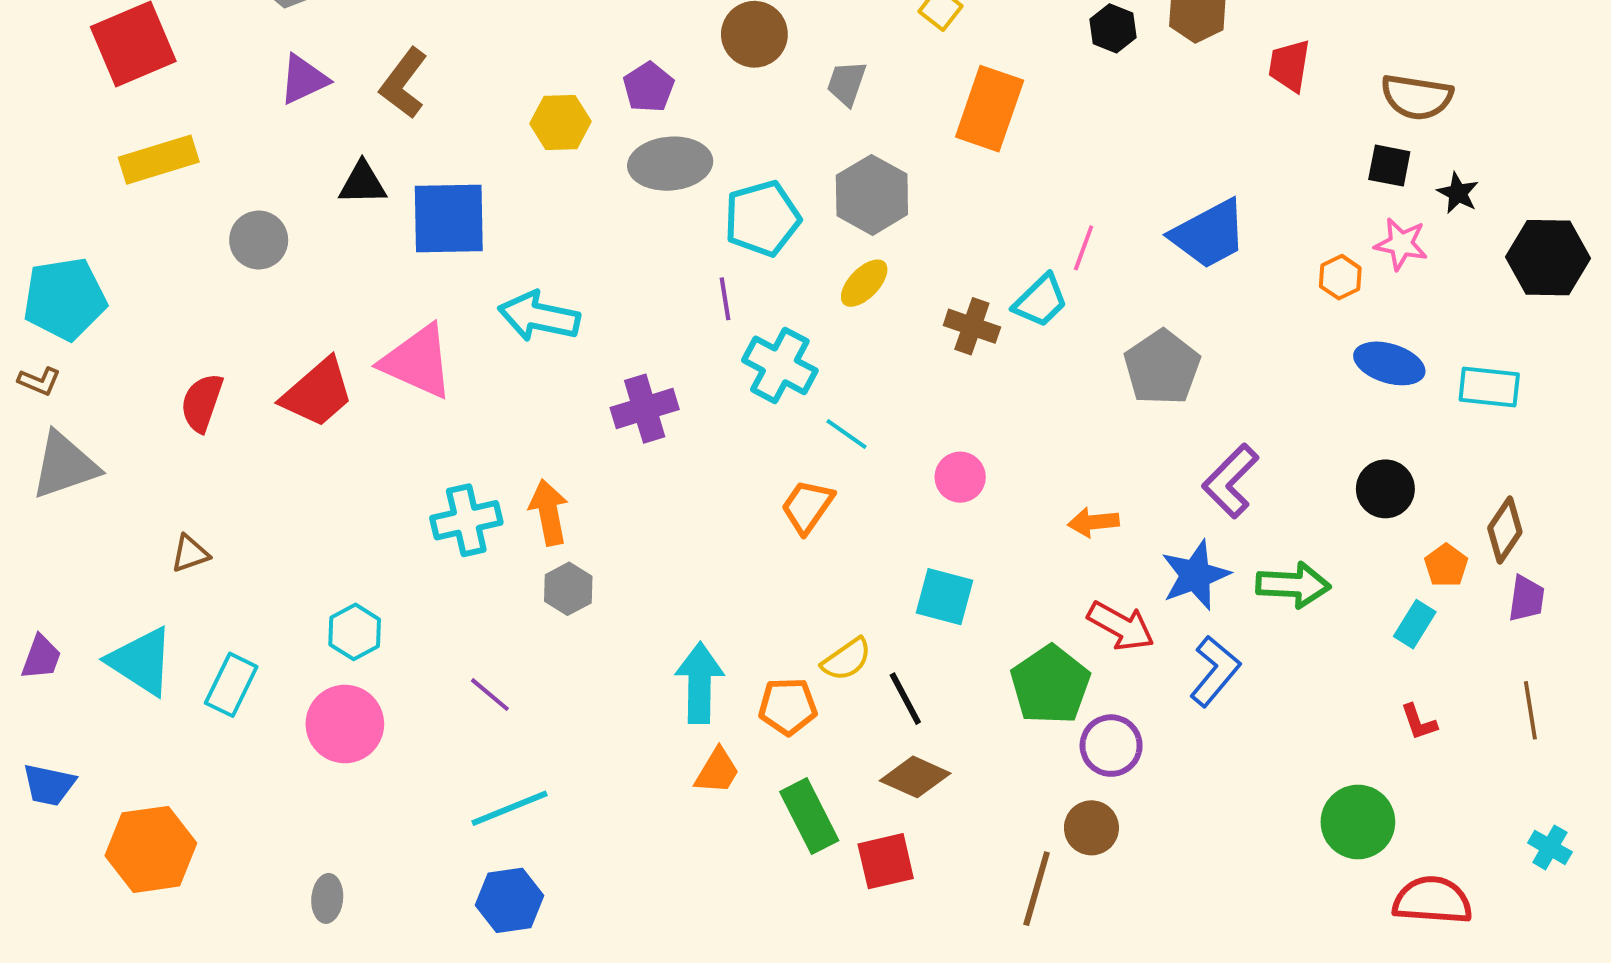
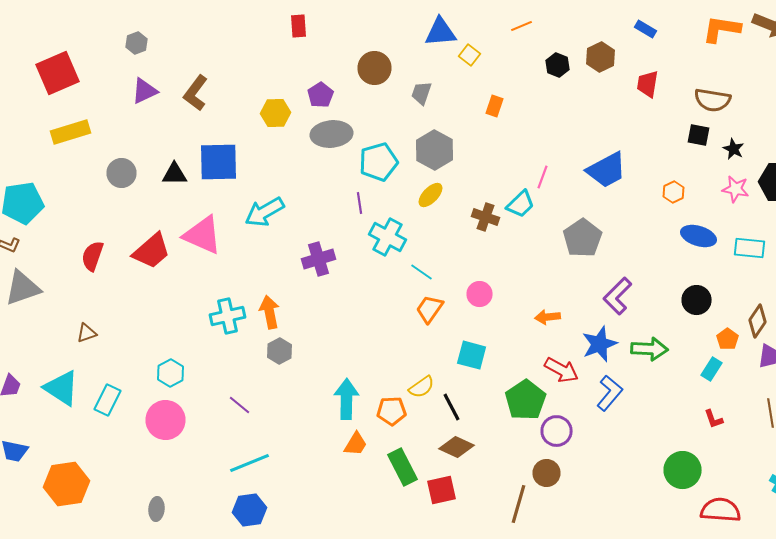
orange rectangle: (990, 109) -> (494, 106), size x0.5
black triangle: (363, 183) -> (174, 174), moved
pink star: (1401, 244) -> (736, 189), moved
cyan arrow: (539, 316) -> (264, 212), turned -42
orange trapezoid: (807, 507) -> (430, 309), moved

